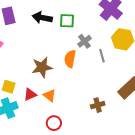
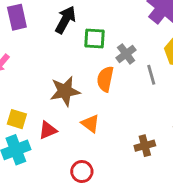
black arrow: (42, 18) -> (65, 20), turned 108
green square: (67, 21) -> (95, 38), moved
orange triangle: (50, 95) -> (90, 124), moved

